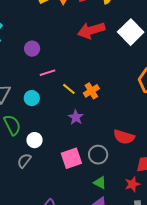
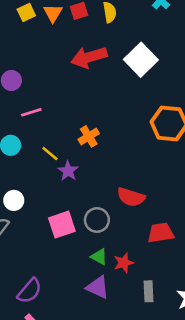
yellow line: (69, 89) -> (50, 153), moved
red star: (132, 184) -> (124, 263), moved

